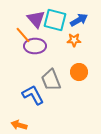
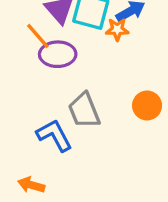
orange star: (74, 40) -> (117, 29), moved
orange circle: (79, 72) -> (147, 106), moved

